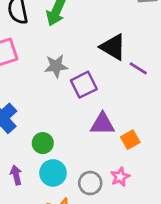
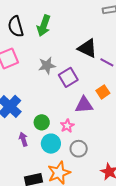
orange square: (130, 140) -> (103, 92), moved
purple arrow: (16, 175) -> (23, 139), moved
pink star: (120, 177) -> (67, 126), moved

